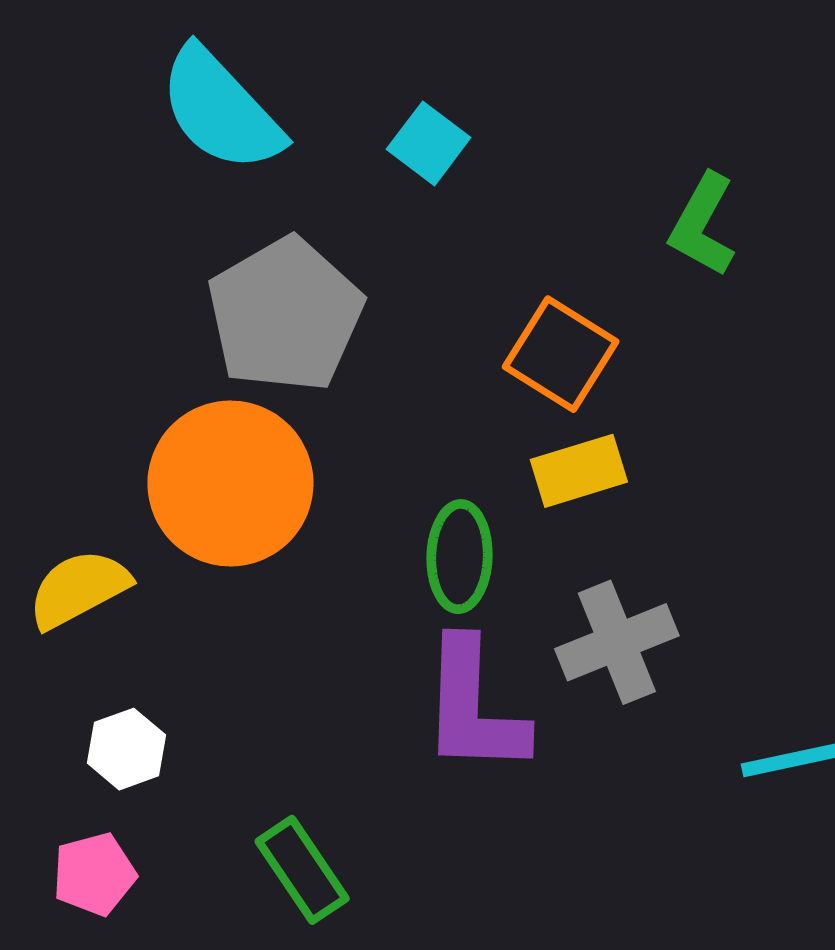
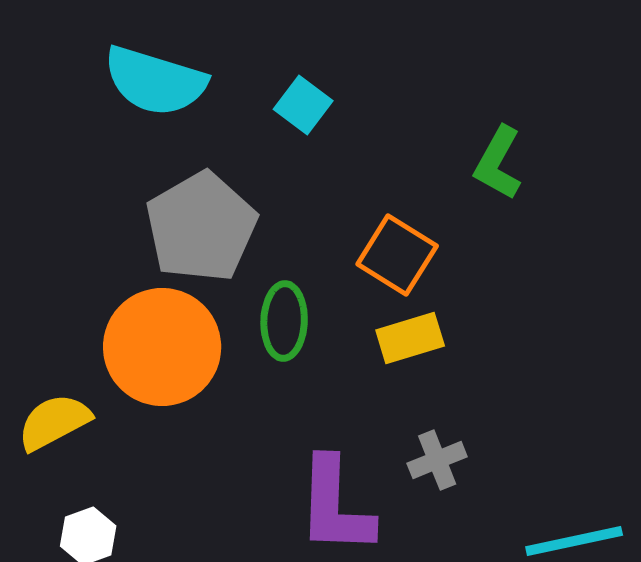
cyan semicircle: (221, 110) -> (155, 81), turned -30
green ellipse: (460, 557) -> (284, 321), moved
gray cross: (617, 642) -> (437, 460), size x0.7

